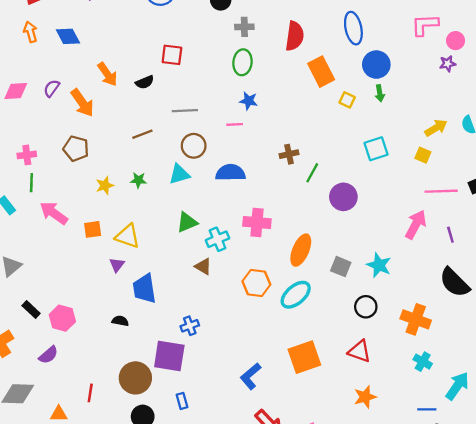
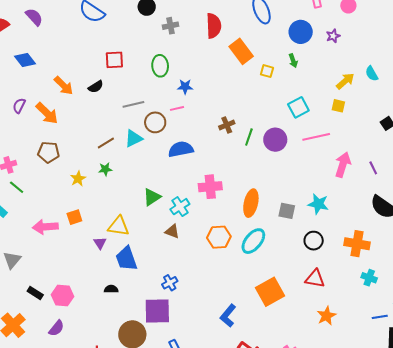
green ellipse: (242, 62) -> (160, 66), moved
purple star: (448, 64) -> (333, 36), moved
blue circle: (376, 65) -> (301, 32), moved
brown line: (142, 134) -> (106, 143), moved
brown circle: (194, 146) -> (155, 122), moved
cyan triangle: (179, 174) -> (134, 138), moved
green line: (31, 183) -> (17, 187), turned -42
pink line: (441, 191) -> (316, 137), moved
purple circle: (343, 197) -> (275, 140), moved
pink arrow: (54, 213) -> (45, 227), moved, turned -30
yellow triangle: (128, 236) -> (118, 226), moved

